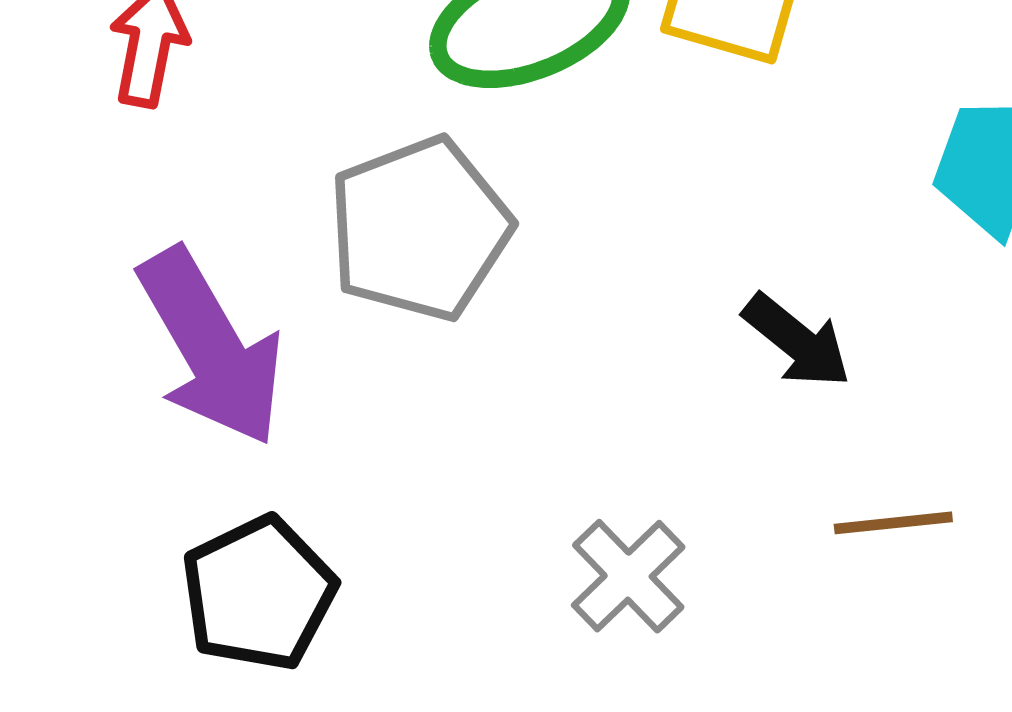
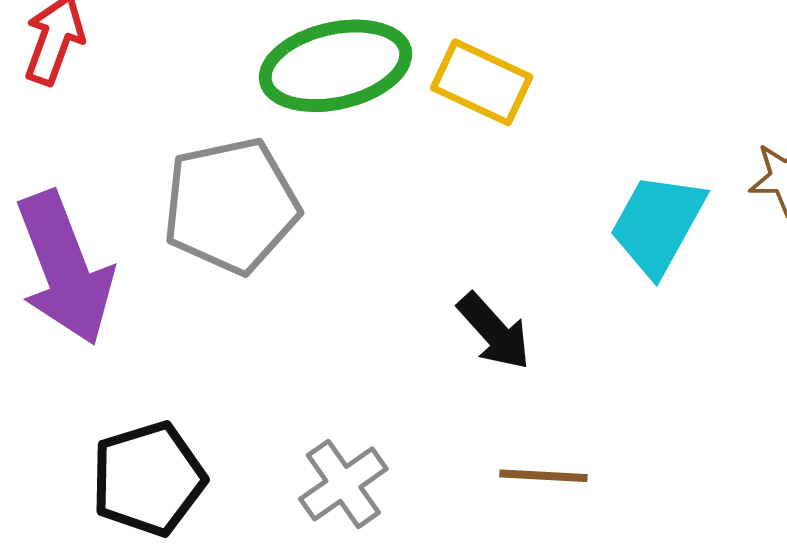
black pentagon: (259, 593) -> (148, 479), moved

